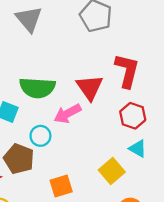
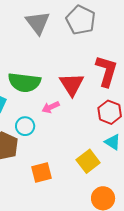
gray triangle: (29, 19) -> (38, 23), moved
pink arrow: (68, 114) -> (51, 107), size x0.7

